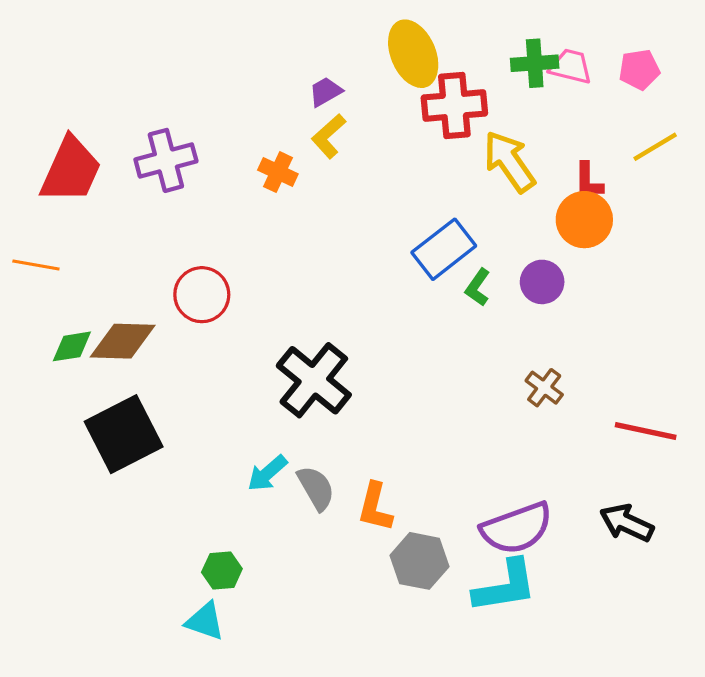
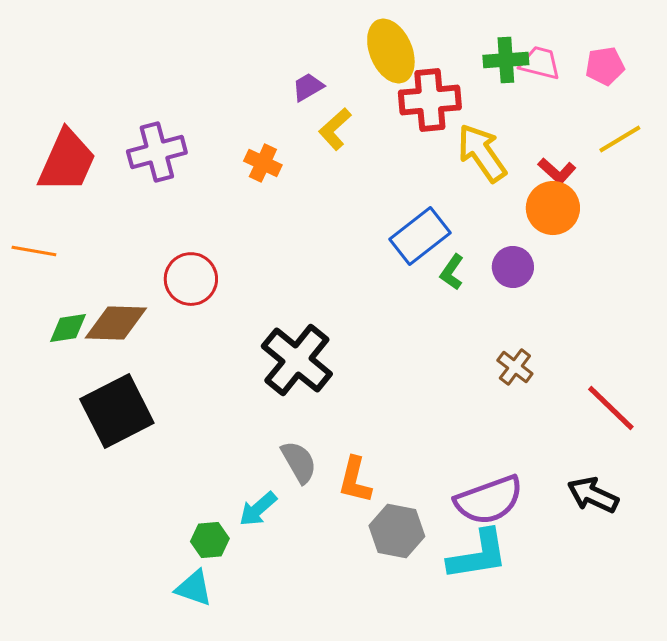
yellow L-shape: (329, 136) -> (335, 129), moved
red L-shape: (589, 181) -> (557, 171), turned -48
red line: (646, 431) -> (611, 408), turned 32
cyan arrow: (267, 473) -> (258, 509), moved

